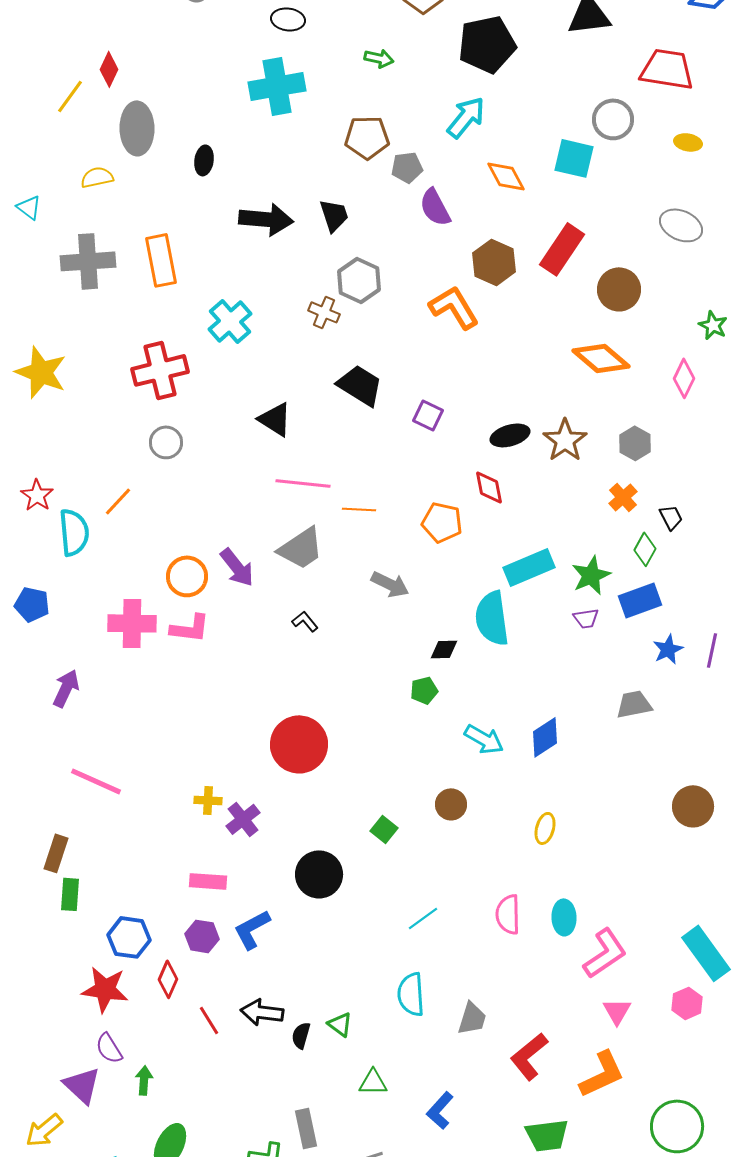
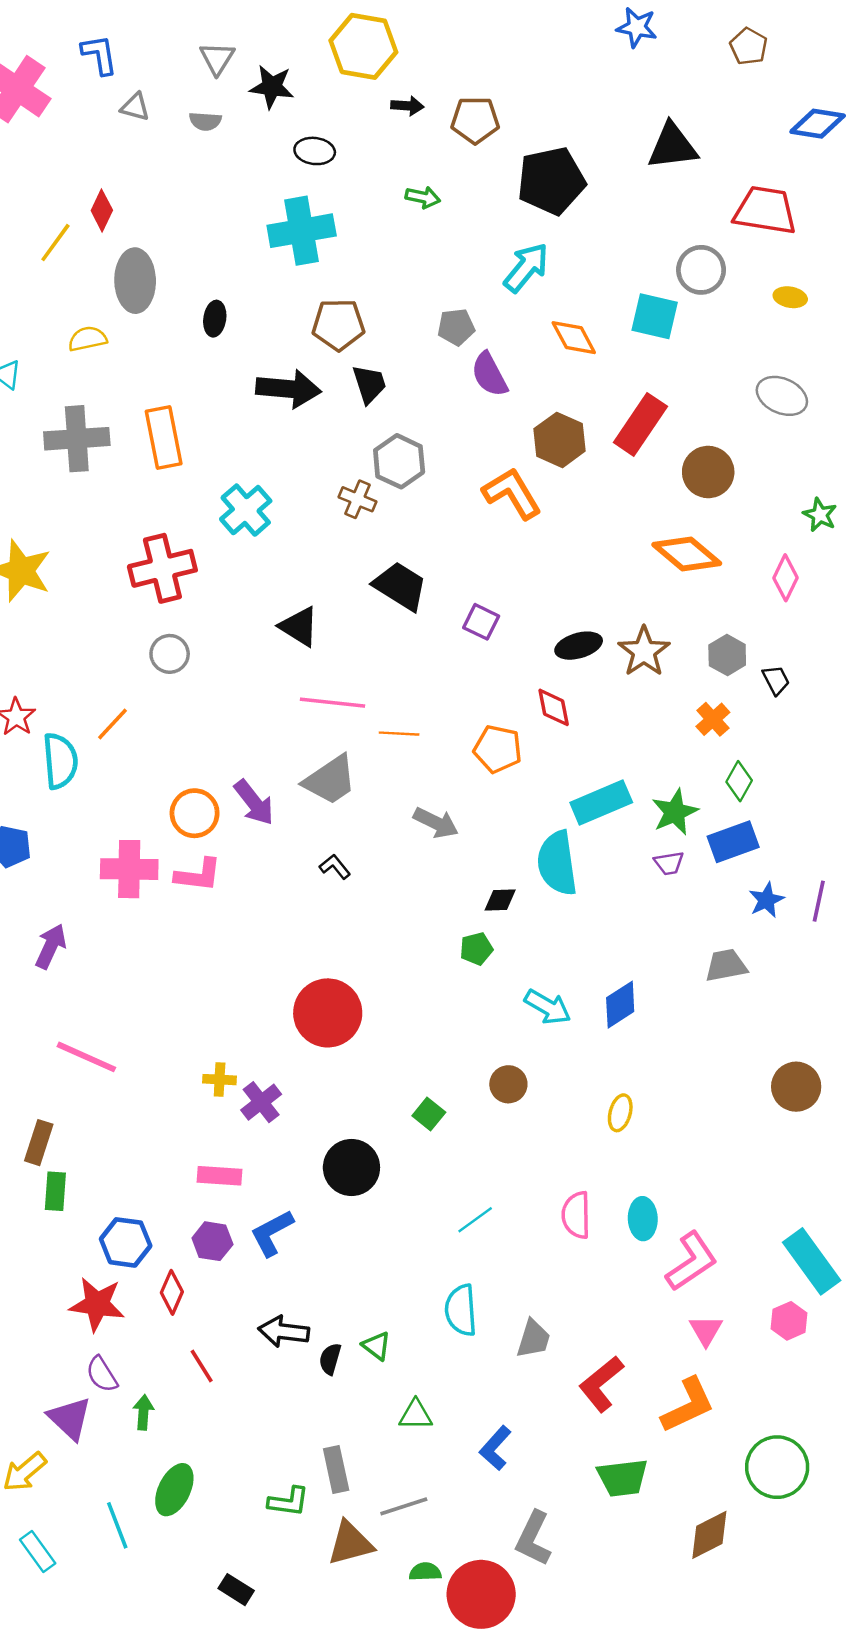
brown pentagon: (367, 137) -> (338, 325), moved
black trapezoid: (671, 517) -> (776, 680), moved
red line: (209, 1020) -> (202, 1366), moved

